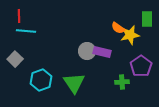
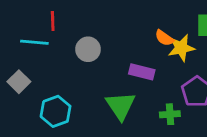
red line: (19, 16) -> (53, 21), moved
gray circle: (87, 51) -> (88, 49), moved
green triangle: (74, 83) -> (121, 106), moved

